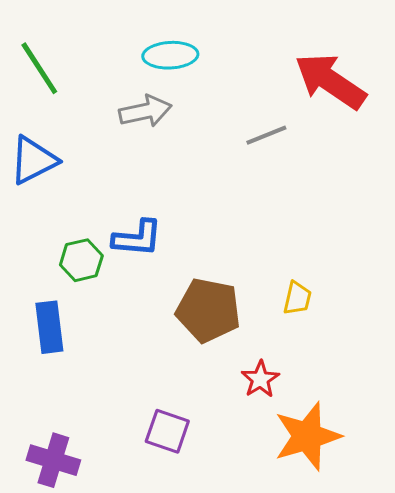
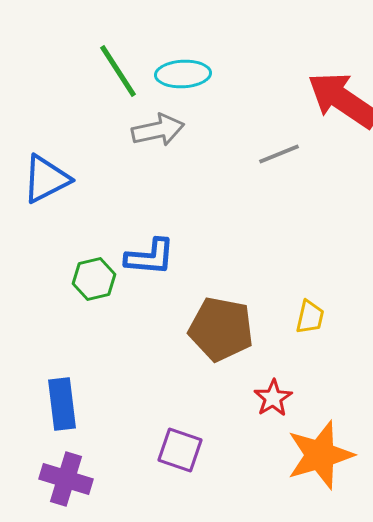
green line: (39, 68) -> (118, 71), moved
blue rectangle: (49, 327) -> (62, 404), moved

